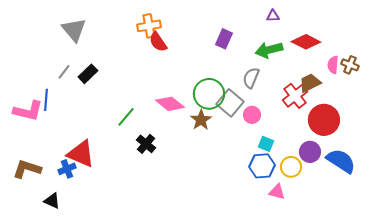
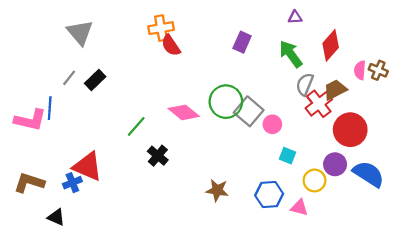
red diamond: (306, 42) -> (331, 45), turned -76
green arrow: (269, 50) -> (291, 54), turned 68
gray semicircle: (251, 78) -> (305, 84), moved
brown star: (201, 120) -> (217, 190), moved, turned -30
blue hexagon: (262, 166) -> (269, 195), moved

